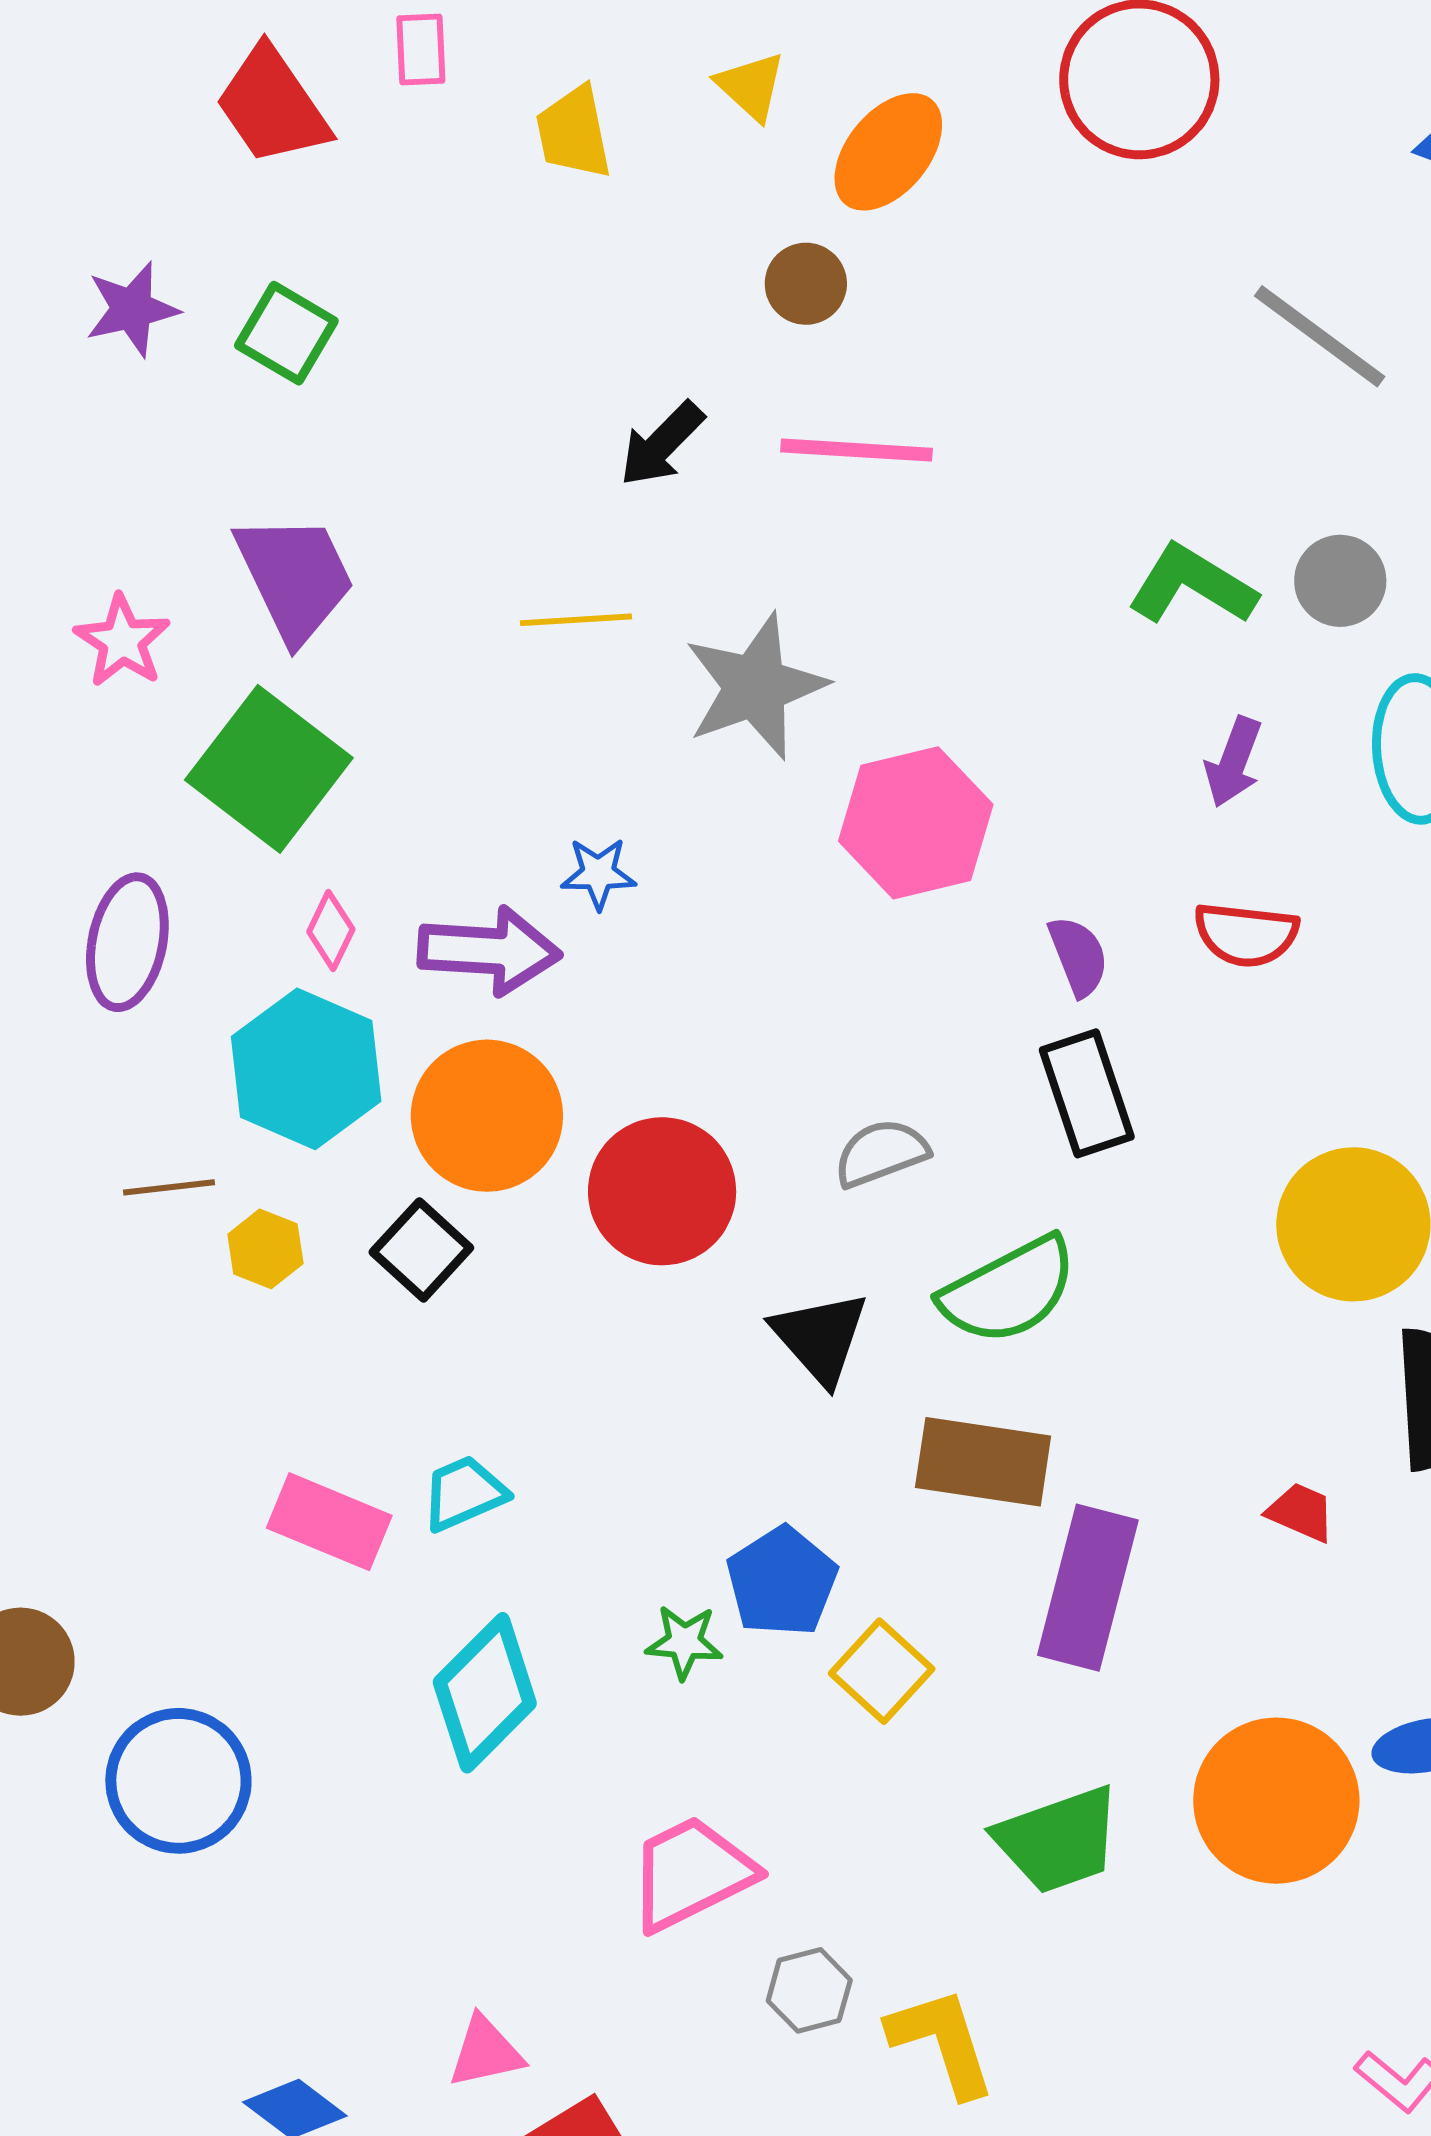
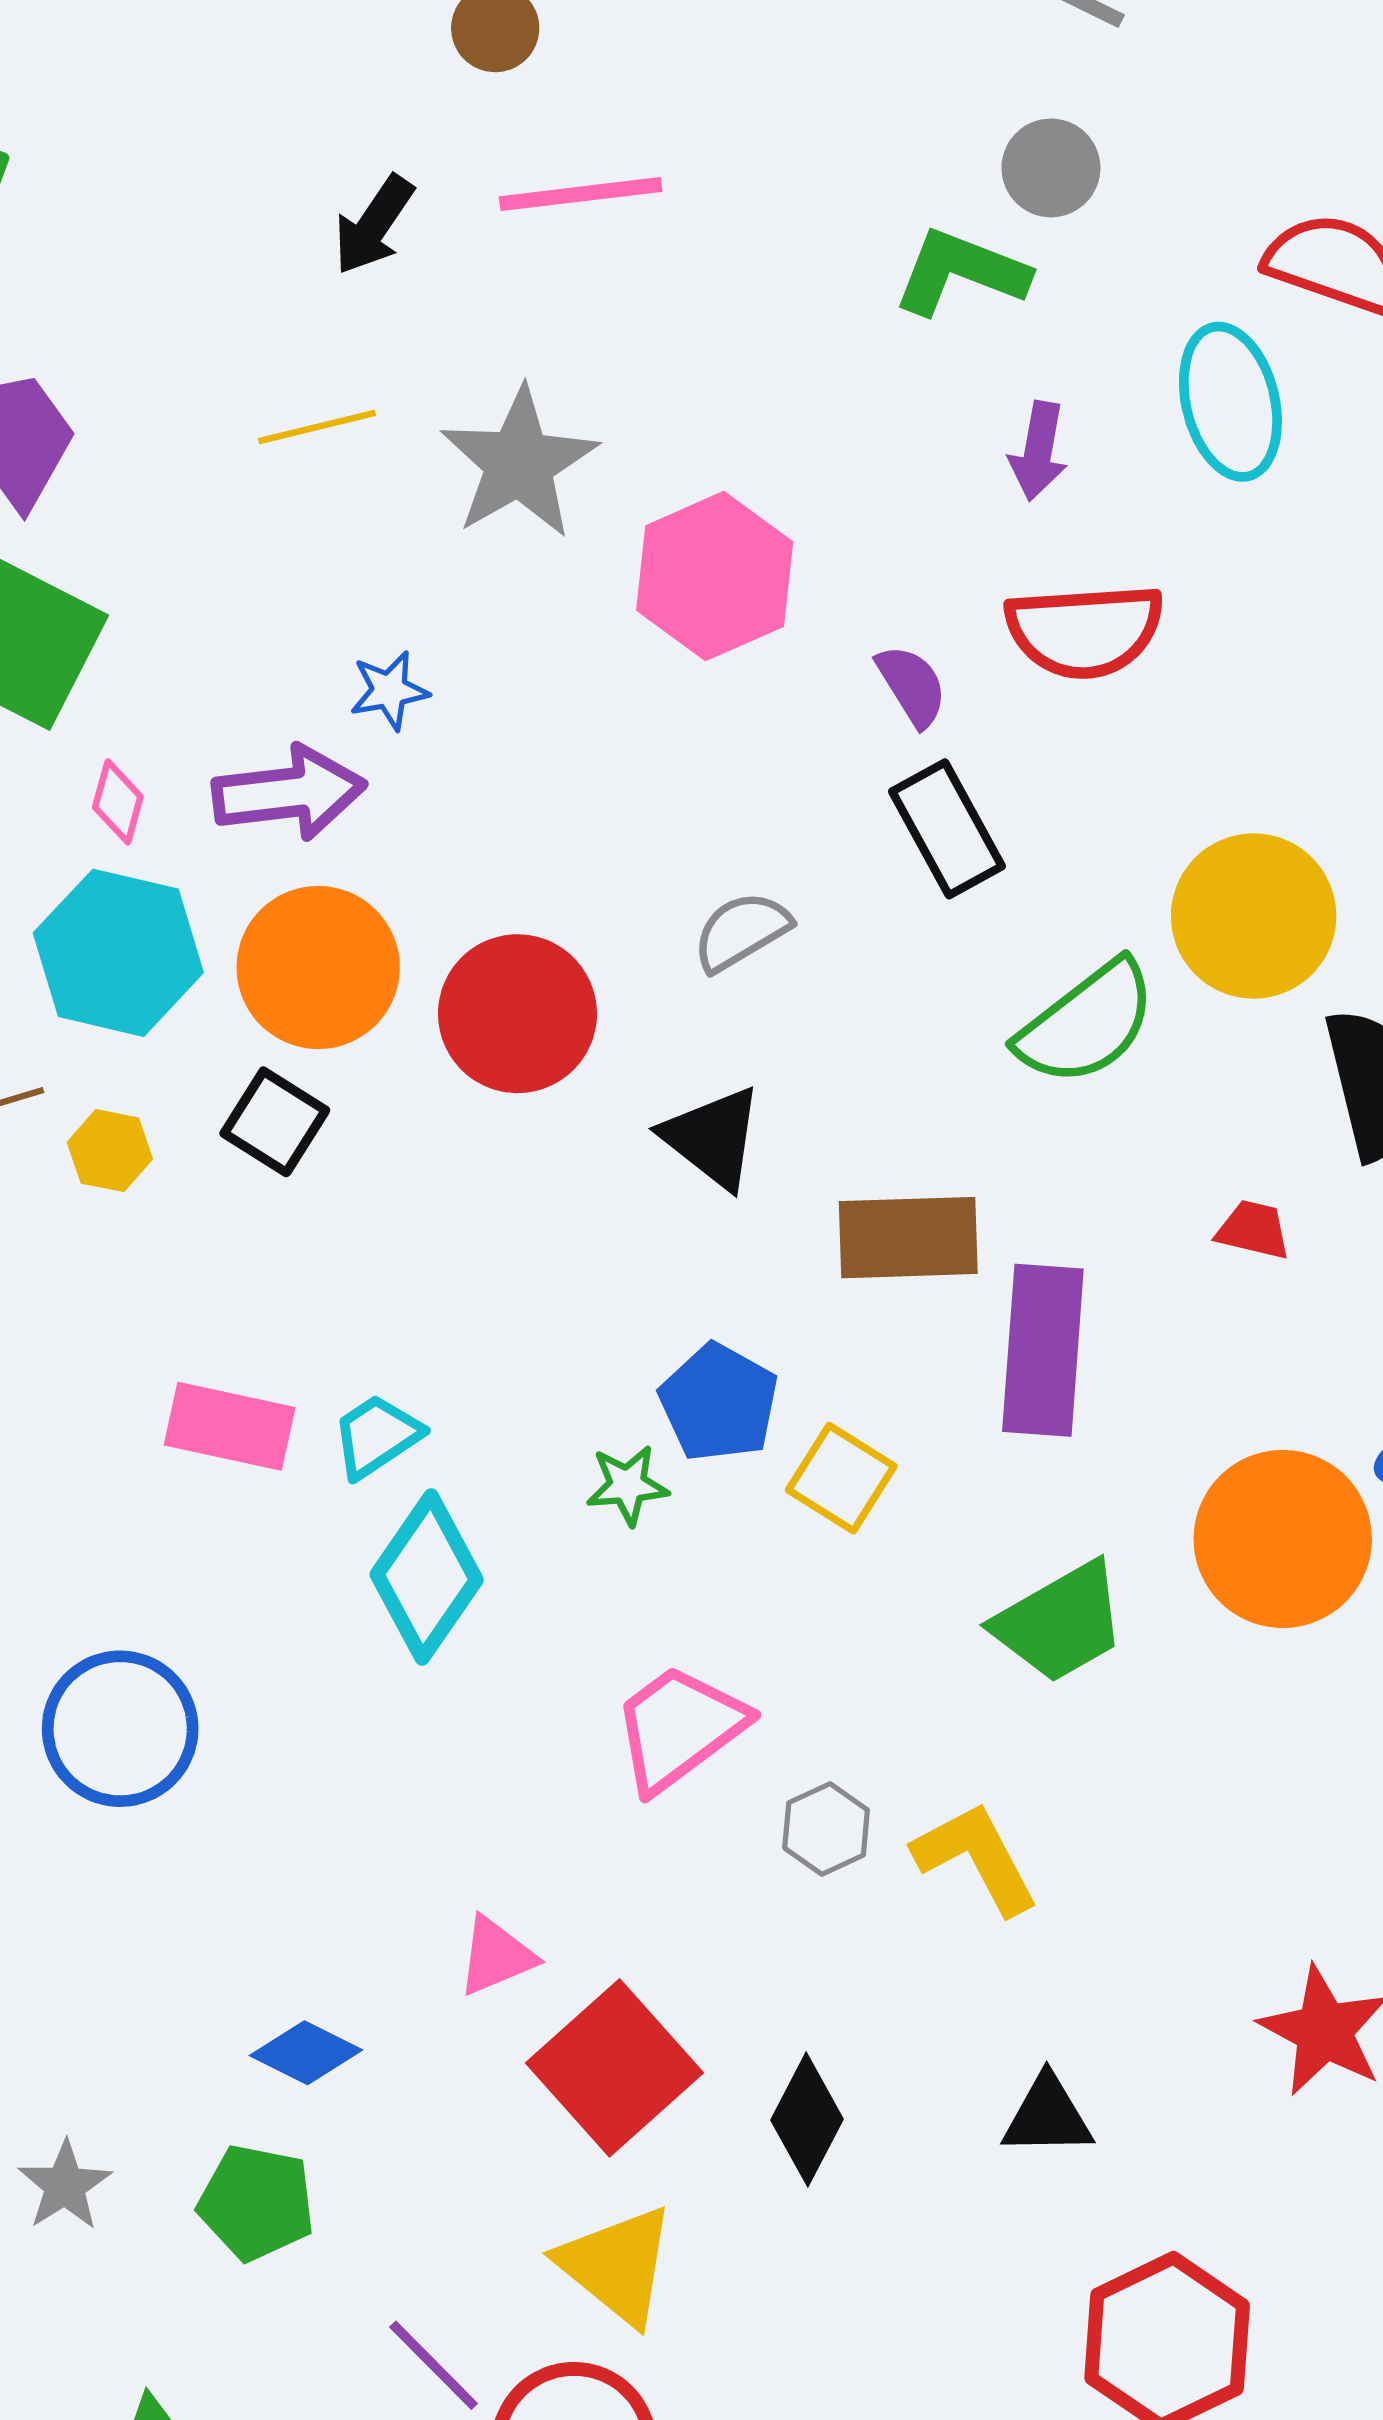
gray circle: (1340, 581) -> (1051, 168), moved
red semicircle: (1246, 934) -> (1085, 631), size x1.4
green semicircle: (1009, 1290) -> (1087, 1023), moved
cyan trapezoid: (464, 1493) -> (377, 1436), moved

